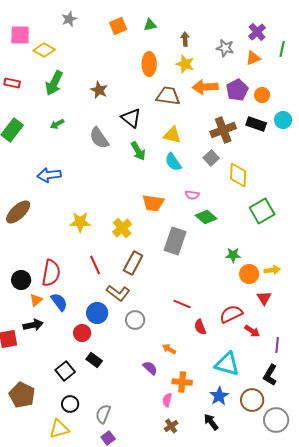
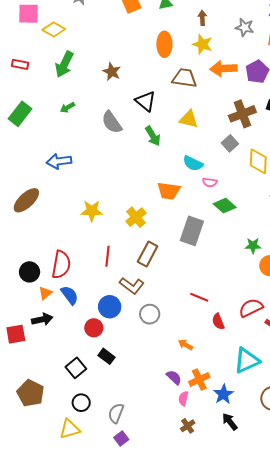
cyan semicircle: (173, 162) -> (193, 163), moved, turned -30
red line: (95, 265) -> (108, 256), turned 30
cyan triangle: (227, 364) -> (247, 361), turned -40
purple semicircle: (150, 368) -> (174, 377), moved
orange cross: (182, 382) -> (199, 379), turned -30
blue star: (219, 396) -> (223, 394), moved

